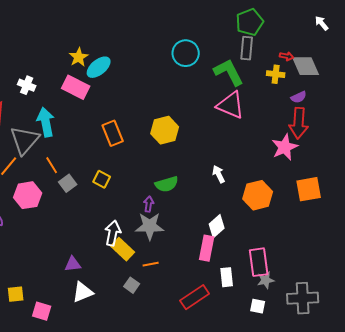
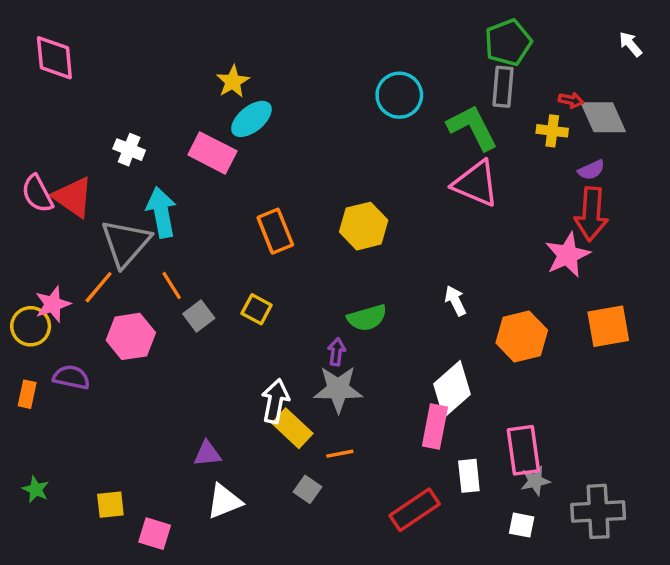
yellow star: (79, 57) -> (233, 82), moved
white diamond: (217, 226) -> (452, 389), size x1.4

